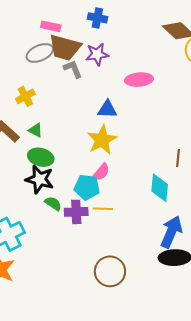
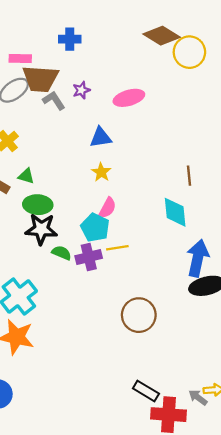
purple star: (97, 54) -> (81, 90), moved, size x0.7
yellow star: (102, 140) -> (101, 172), size x0.6
cyan pentagon: (87, 187) -> (95, 228), turned 30

